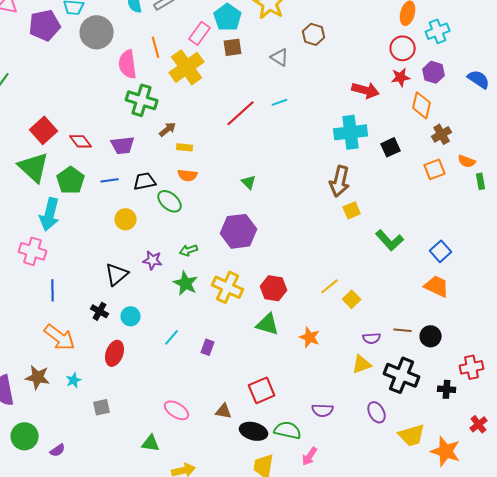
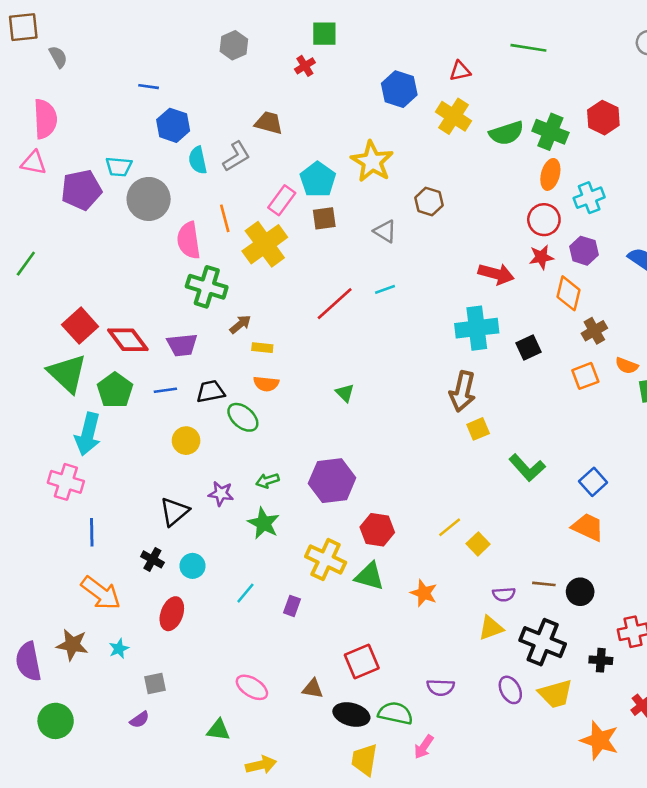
red diamond: (81, 141) -> (128, 340), size x1.4
purple hexagon: (239, 231) -> (332, 481), moved
yellow cross: (228, 287) -> (326, 559), moved
yellow trapezoid: (412, 435) -> (556, 694), moved
purple semicircle: (58, 450) -> (140, 720), moved

